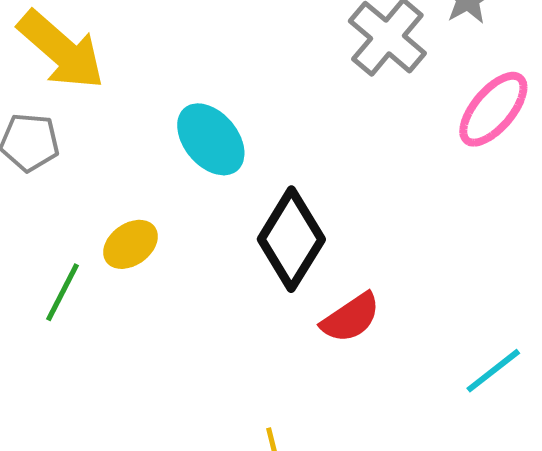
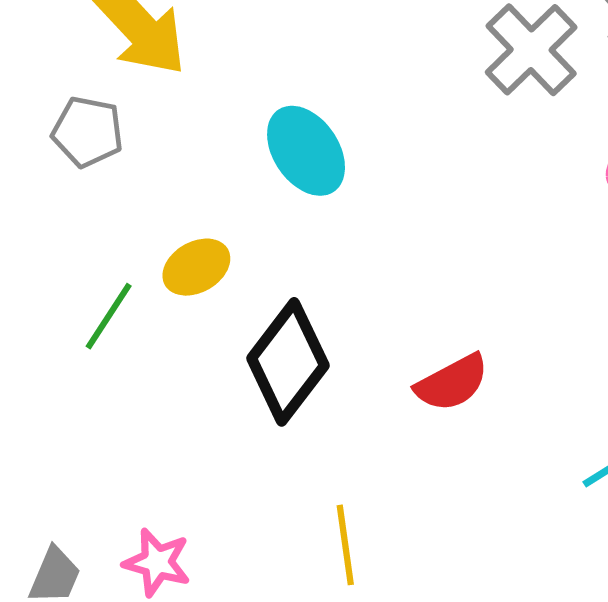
black diamond: (291, 239) -> (288, 362), moved

